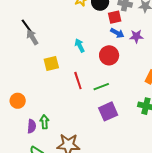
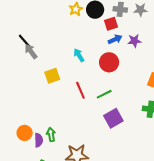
blue arrow: (117, 33) -> (115, 39), turned -48
orange circle: (18, 101) -> (25, 133), moved

